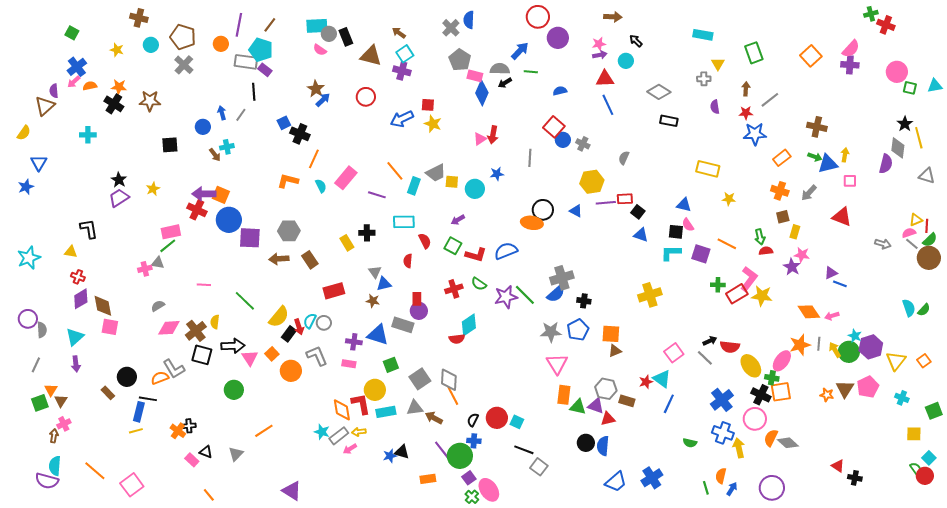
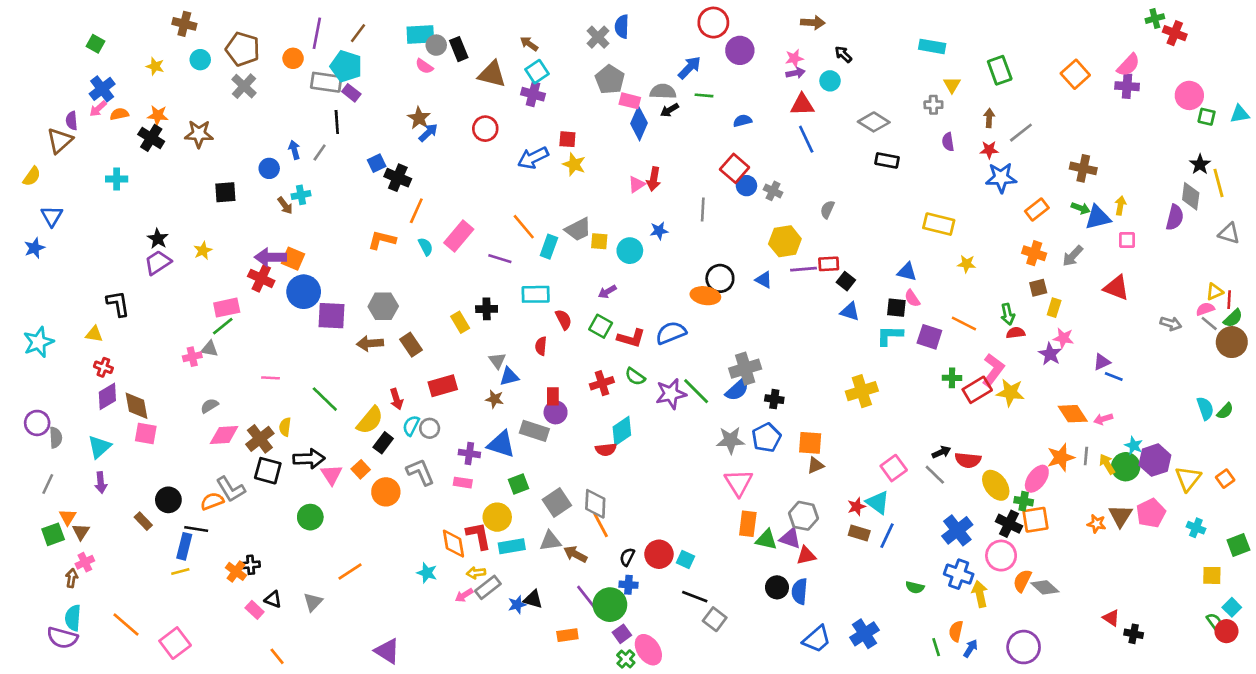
red arrow: (299, 327) -> (396, 399), moved
brown rectangle: (627, 401) -> (859, 533), moved
gray rectangle: (339, 436) -> (488, 587), moved

